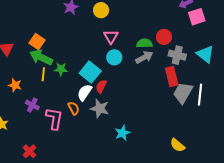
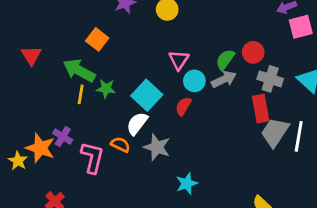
pink triangle: (111, 37) -> (179, 60), moved
orange square: (37, 42) -> (97, 39), moved
green semicircle: (144, 43) -> (225, 60), turned -56
cyan circle: (114, 57) -> (194, 81), moved
orange star: (15, 85) -> (40, 148), moved, size x1.5
red semicircle: (101, 86) -> (183, 106), moved
orange semicircle: (74, 108) -> (120, 145), turned -40

